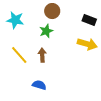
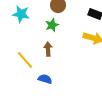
yellow line: (19, 55) -> (25, 60), moved

